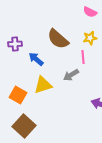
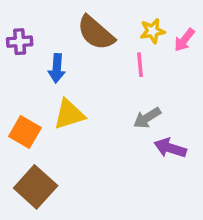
blue arrow: (36, 59) -> (57, 68), turned -126
gray arrow: (71, 75) -> (147, 118), moved

